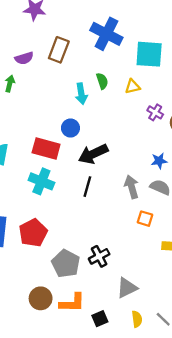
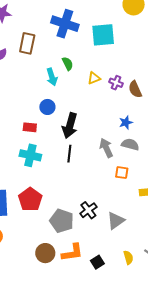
yellow triangle: (133, 87) -> (94, 78), moved
red rectangle: (46, 148) -> (30, 127), size x0.6
black arrow: (93, 154) -> (70, 126), turned -40
gray triangle: (127, 288) -> (116, 221), moved

